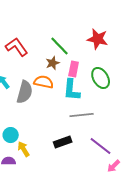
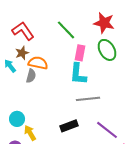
brown star: (53, 63) -> (22, 53), moved
green ellipse: (101, 78) -> (107, 50), moved
orange semicircle: (44, 82) -> (38, 63), moved
gray semicircle: (25, 92) -> (31, 76), size x0.6

